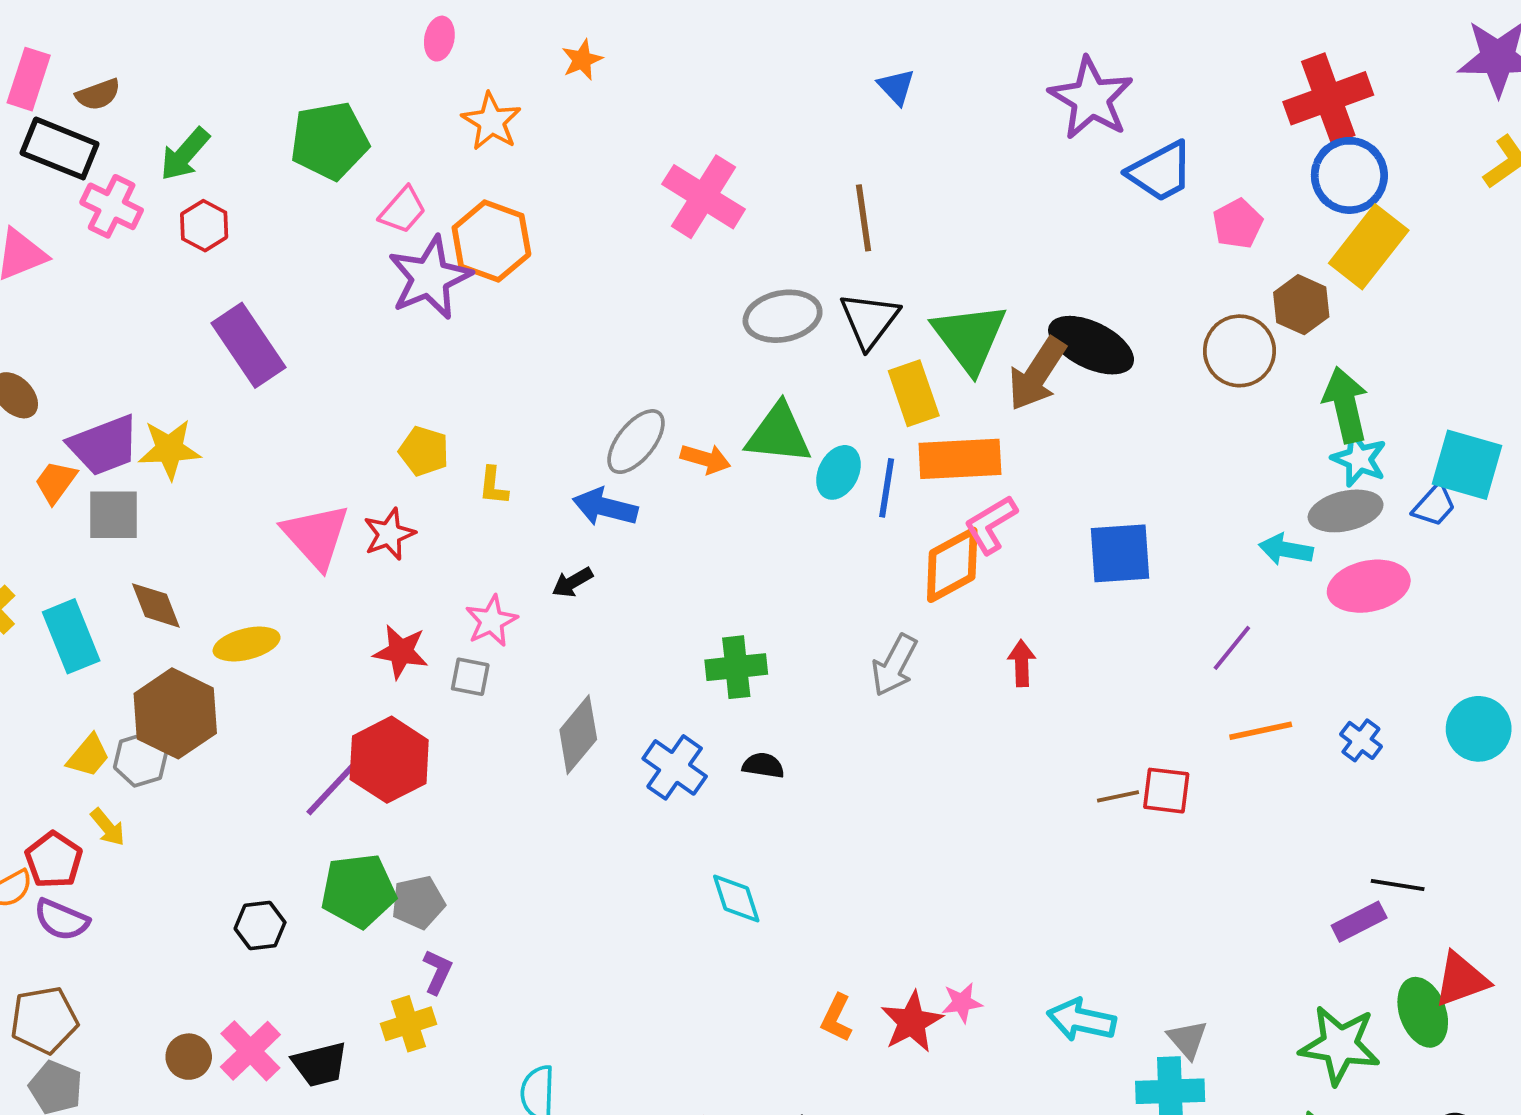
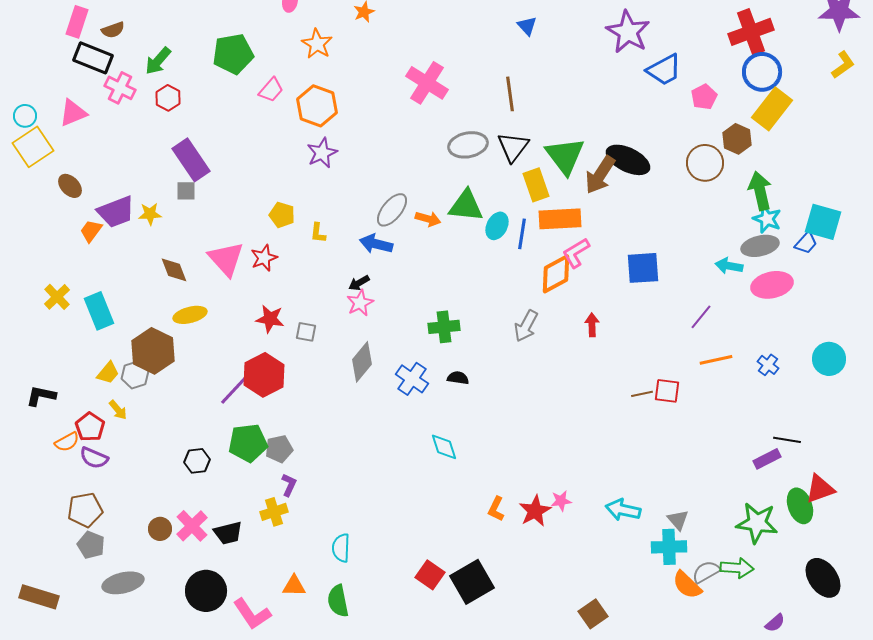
purple star: (430, 278) -> (322, 153), moved, size x0.7
yellow star: (169, 449) -> (150, 214), size x0.7
gray square: (114, 515) -> (186, 191), moved, size x0.7
brown diamond: (156, 605) -> (174, 270), moved
pink star: (491, 621) -> (360, 303), moved

